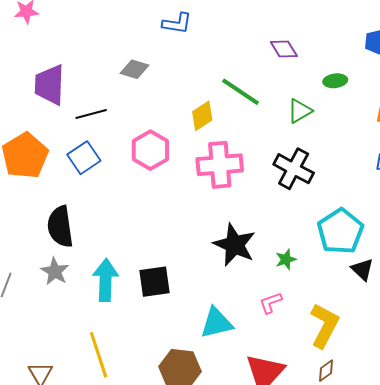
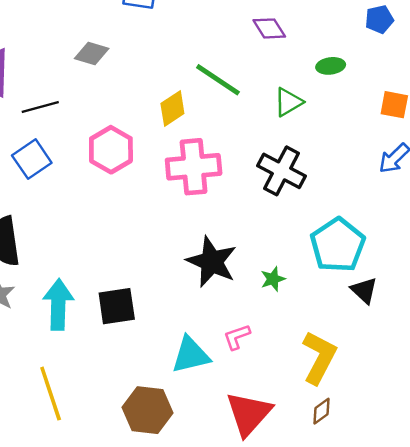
pink L-shape: (271, 303) -> (237, 337), moved

